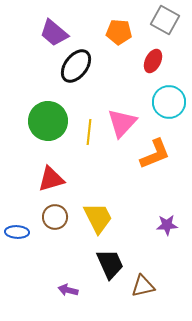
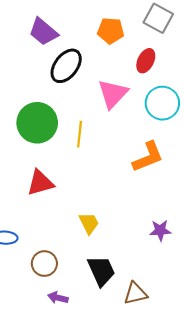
pink triangle: (122, 123) -> (113, 94), moved
brown circle: (55, 217) -> (44, 264), moved
yellow trapezoid: (98, 218) -> (89, 223), size x0.7

